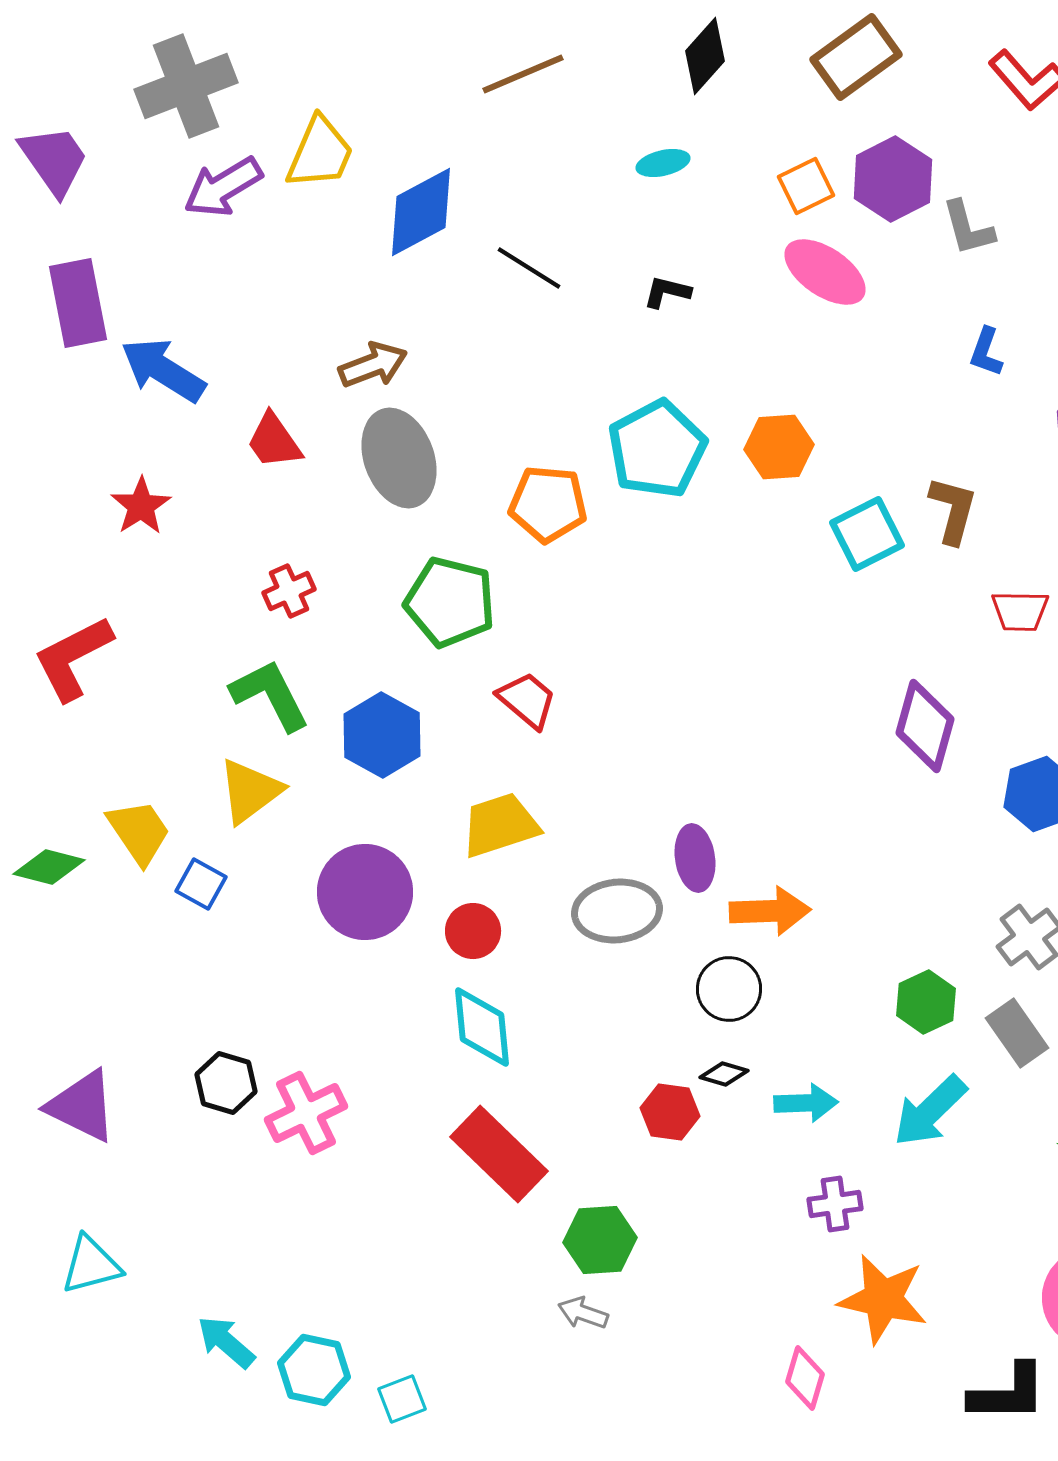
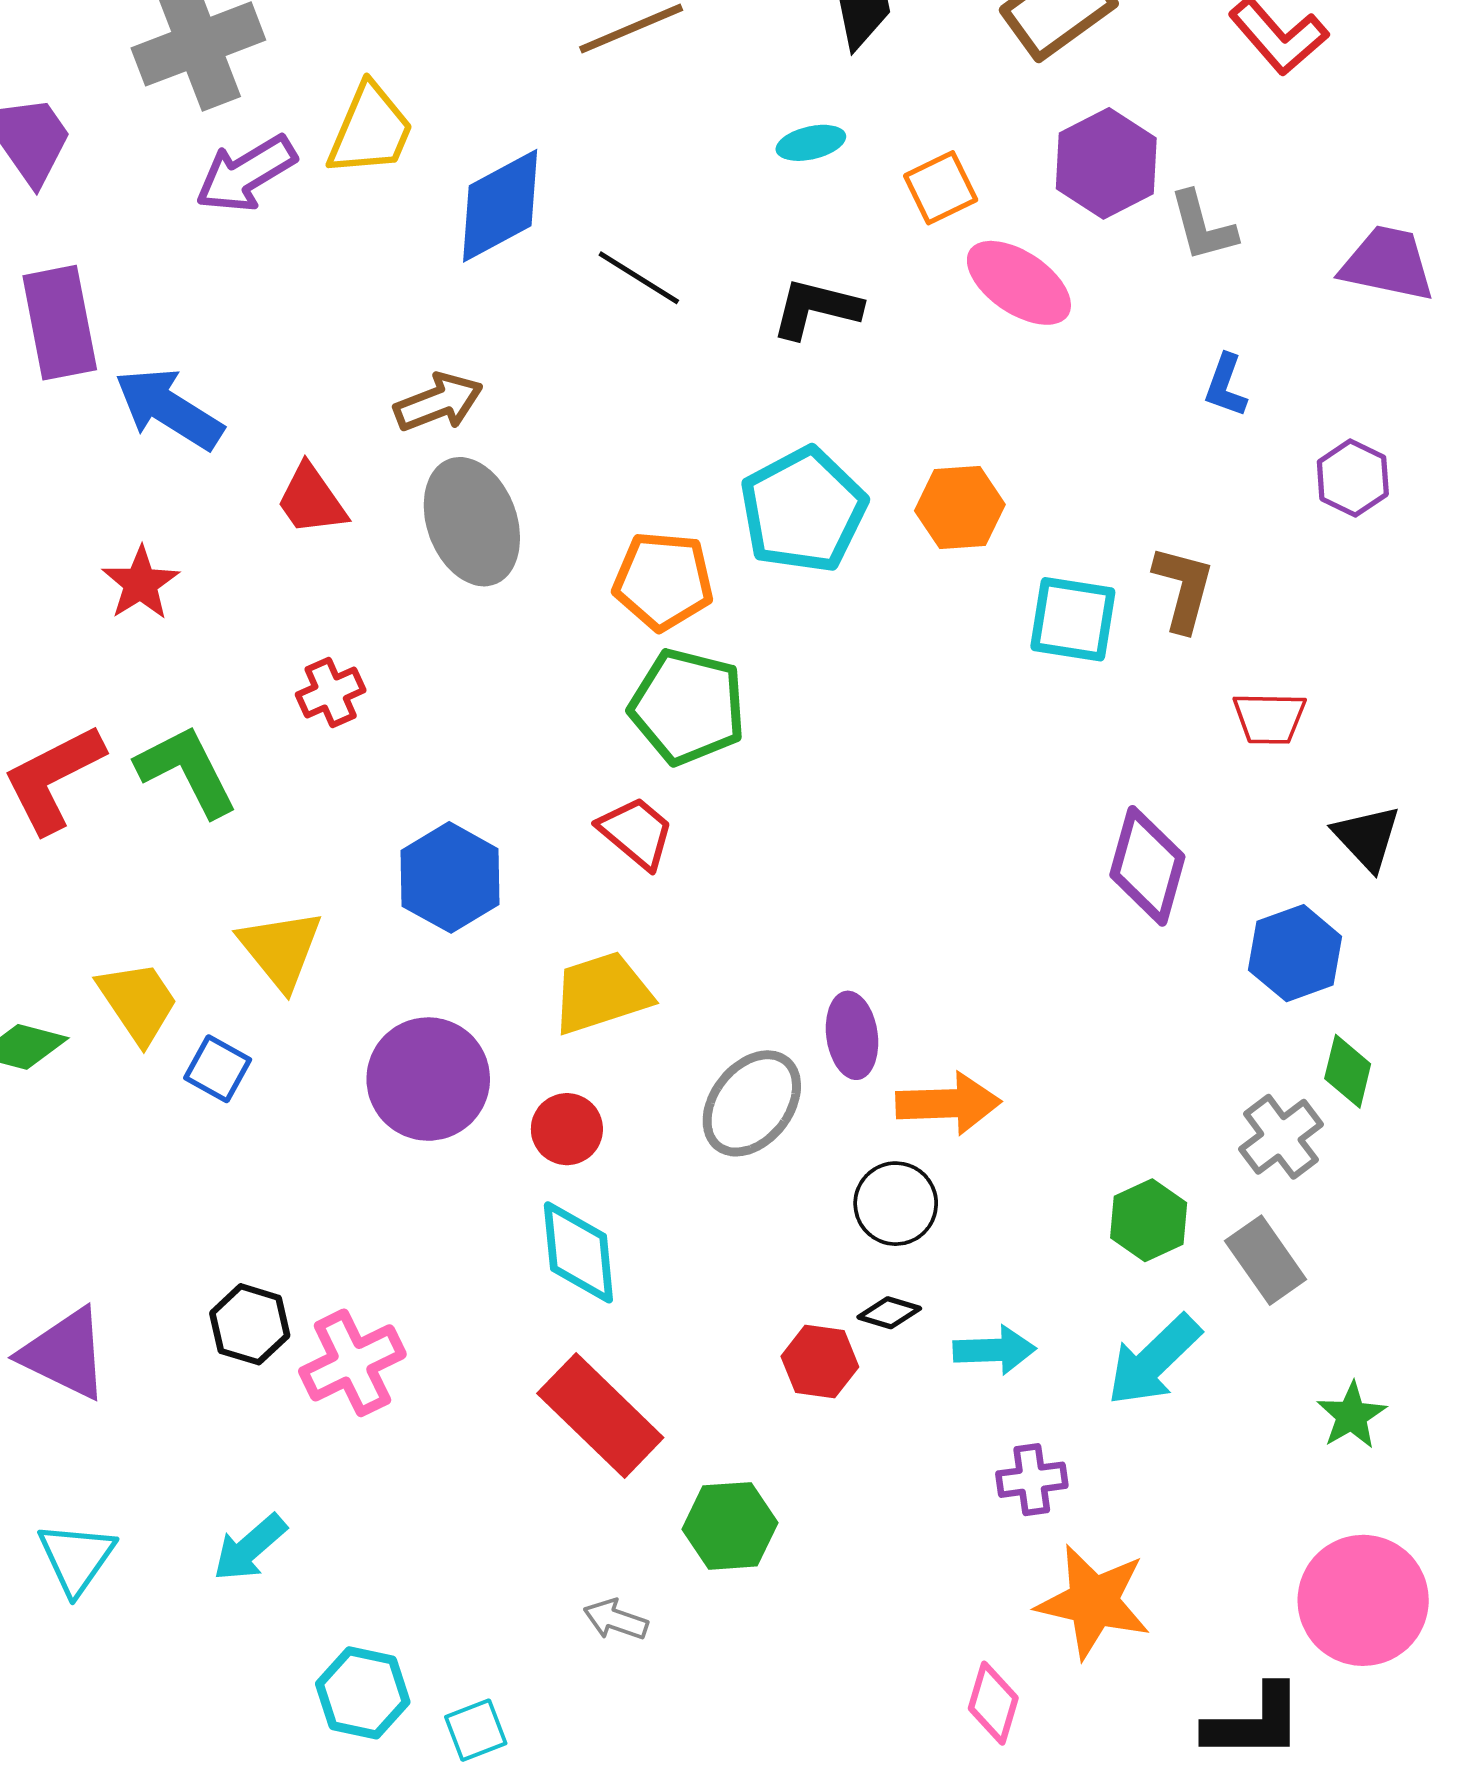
orange square: (806, 186) -> (941, 188), moved
black L-shape: (667, 292) -> (816, 309), size x1.5
cyan square: (867, 534) -> (1073, 619), turned 36
green pentagon: (450, 602) -> (688, 707), moved
green L-shape: (270, 695) -> (187, 771), moved
yellow triangle: (250, 791) -> (281, 949), turned -32
gray ellipse: (617, 911) -> (752, 1103), turned -46
cyan triangle: (91, 1265) -> (76, 1558), turned -40
gray arrow: (583, 1313) -> (616, 1620), moved
cyan arrow: (226, 1342) -> (250, 1548), moved, turned -82

